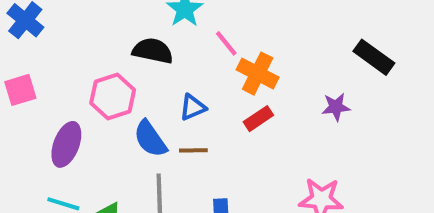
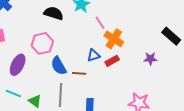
black semicircle: (153, 51) -> (54, 13), moved
blue triangle: (193, 107) -> (94, 55), moved

